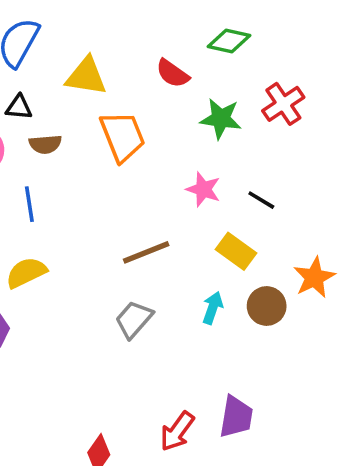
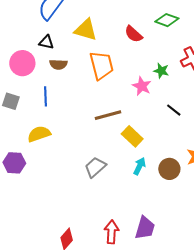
green star: (221, 119) -> (161, 71), moved, size x0.7
pink star: (203, 189) -> (142, 86), moved
yellow rectangle: (236, 251) -> (132, 136), moved
brown line: (146, 252) -> (108, 115), moved
red arrow: (177, 431) -> (111, 232), turned 140

